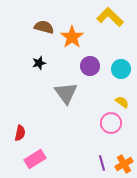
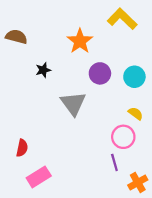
brown semicircle: (44, 27) -> (16, 37), moved
purple line: (102, 163) -> (114, 162), moved

